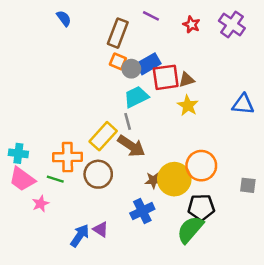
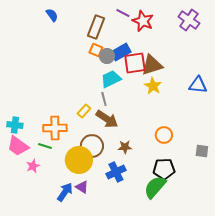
red star: (191, 25) -> (143, 21), moved, size x1.5
brown triangle: (187, 80) -> (152, 65), size x1.6
yellow rectangle: (103, 136) -> (84, 111), size x0.6
orange circle: (201, 166) -> (164, 135), size x0.7
brown circle: (98, 174) -> (92, 146), moved
yellow circle: (174, 179) -> (79, 160), moved

